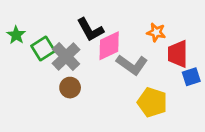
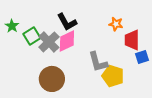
pink diamond: (109, 46) -> (67, 41), moved
gray L-shape: (132, 65) -> (98, 62), moved, turned 40
brown circle: (70, 88) -> (52, 79), moved, size x1.6

